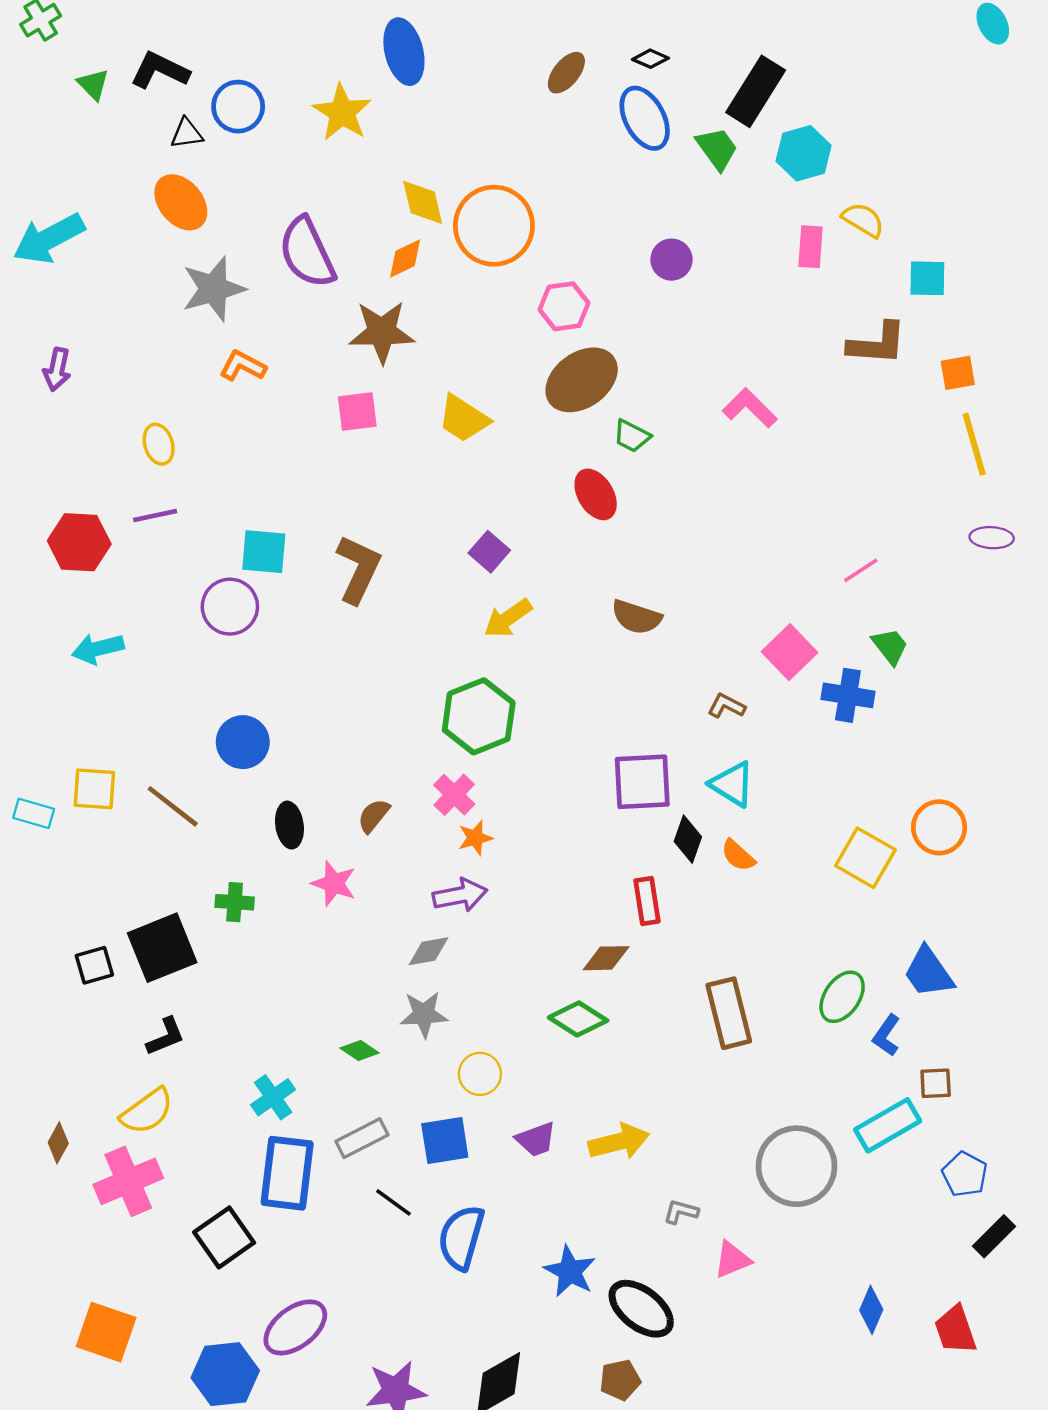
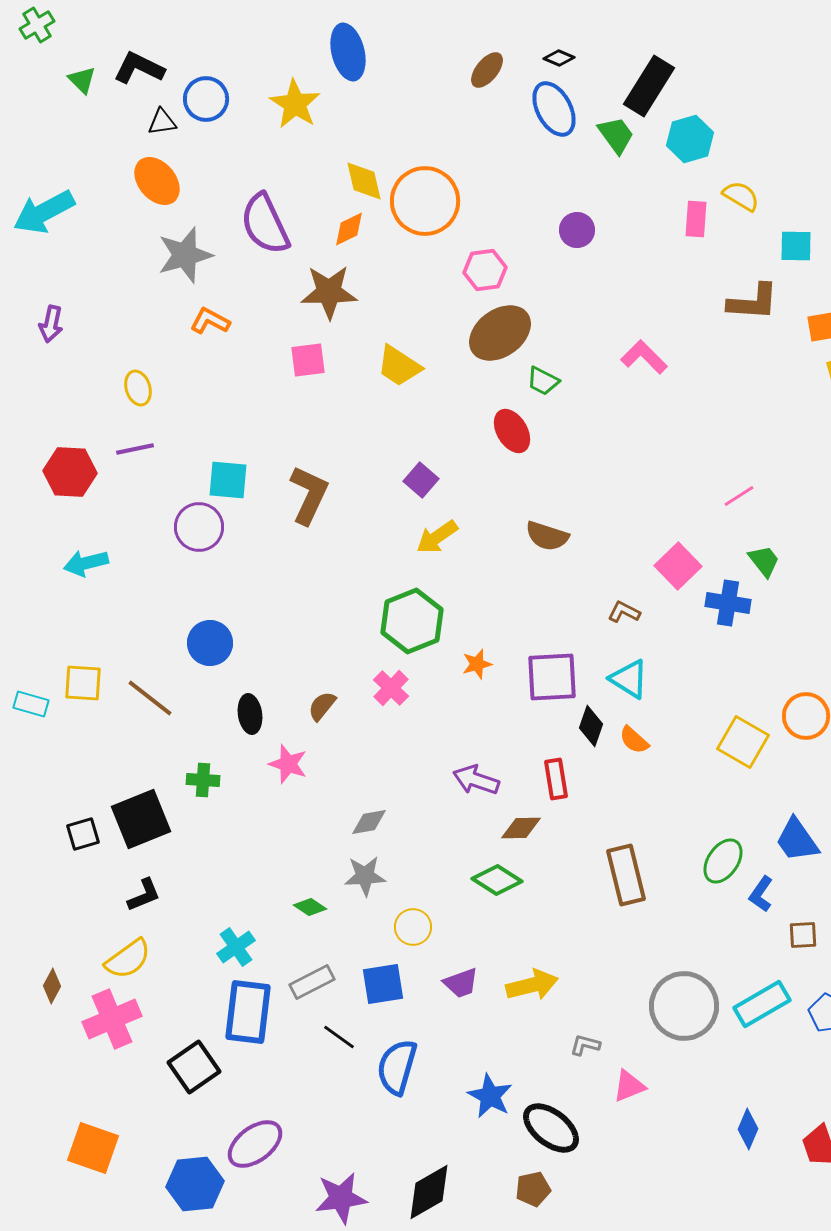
orange star: (475, 838) -> (477, 664), moved
purple arrow: (460, 895) -> (476, 780), moved, turned -150
cyan rectangle: (888, 1125) -> (762, 1004), moved

